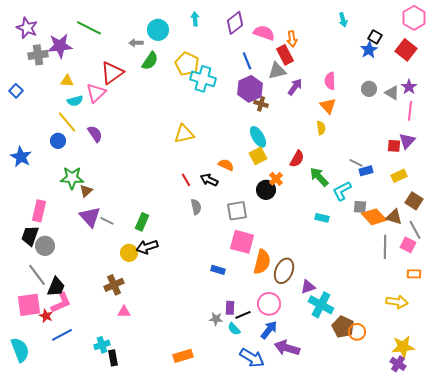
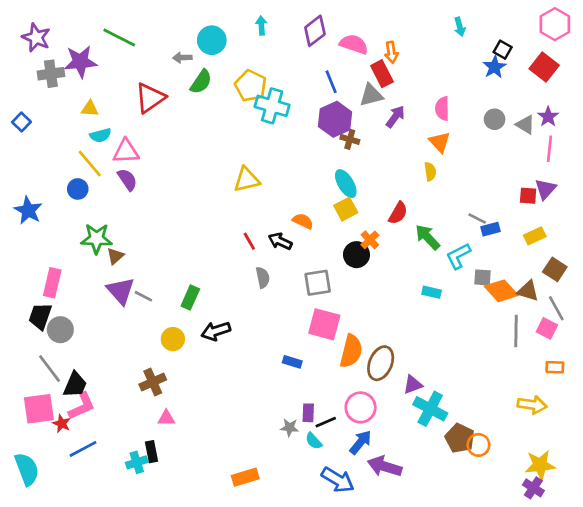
pink triangle: (96, 93) -> (126, 151), moved, turned 40
black arrow: (147, 247) -> (216, 331), moved
black rectangle: (113, 358) -> (151, 452), moved

